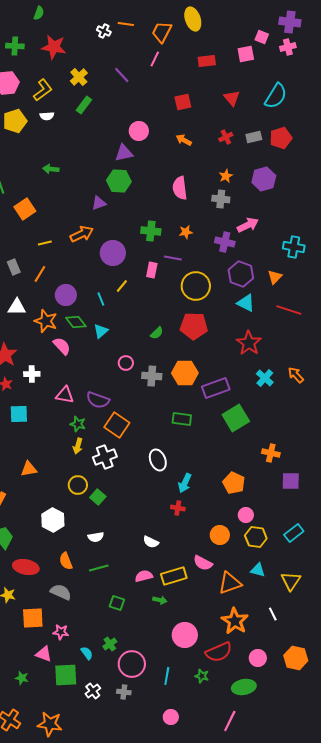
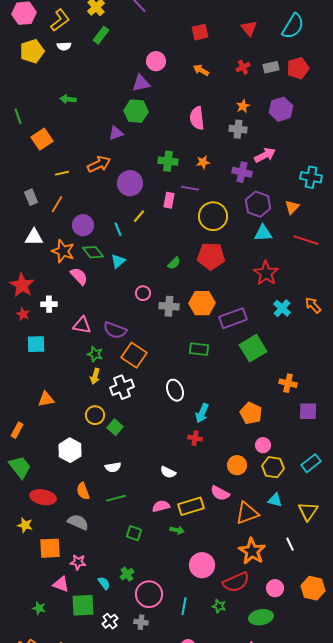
cyan triangle: (246, 303) -> (263, 233), turned -30

